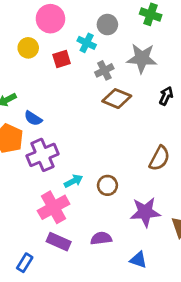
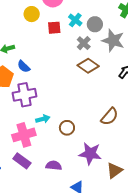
gray circle: (107, 25) -> (95, 24), moved
gray cross: (104, 70) -> (84, 43), turned -32

